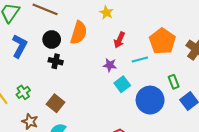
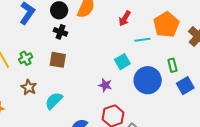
purple star: (110, 65) -> (105, 85), moved
brown square: (55, 103) -> (58, 60), moved, turned -36

